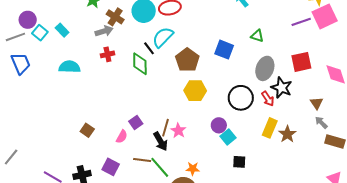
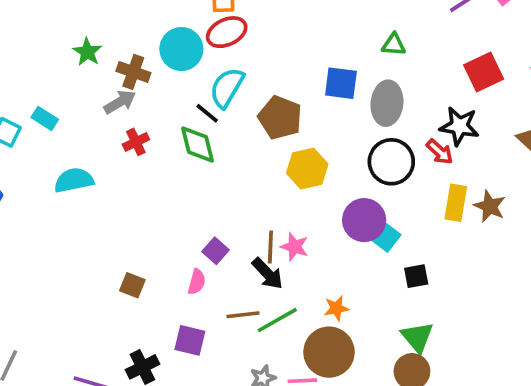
gray ellipse: (265, 68) -> (387, 103), moved
purple circle: (219, 125) -> (364, 220), size x1.5
green line: (160, 167) -> (277, 320), turned -65

